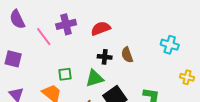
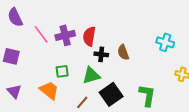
purple cross: (66, 24) -> (65, 35), moved
red semicircle: (101, 28) -> (89, 36), moved, turned -60

